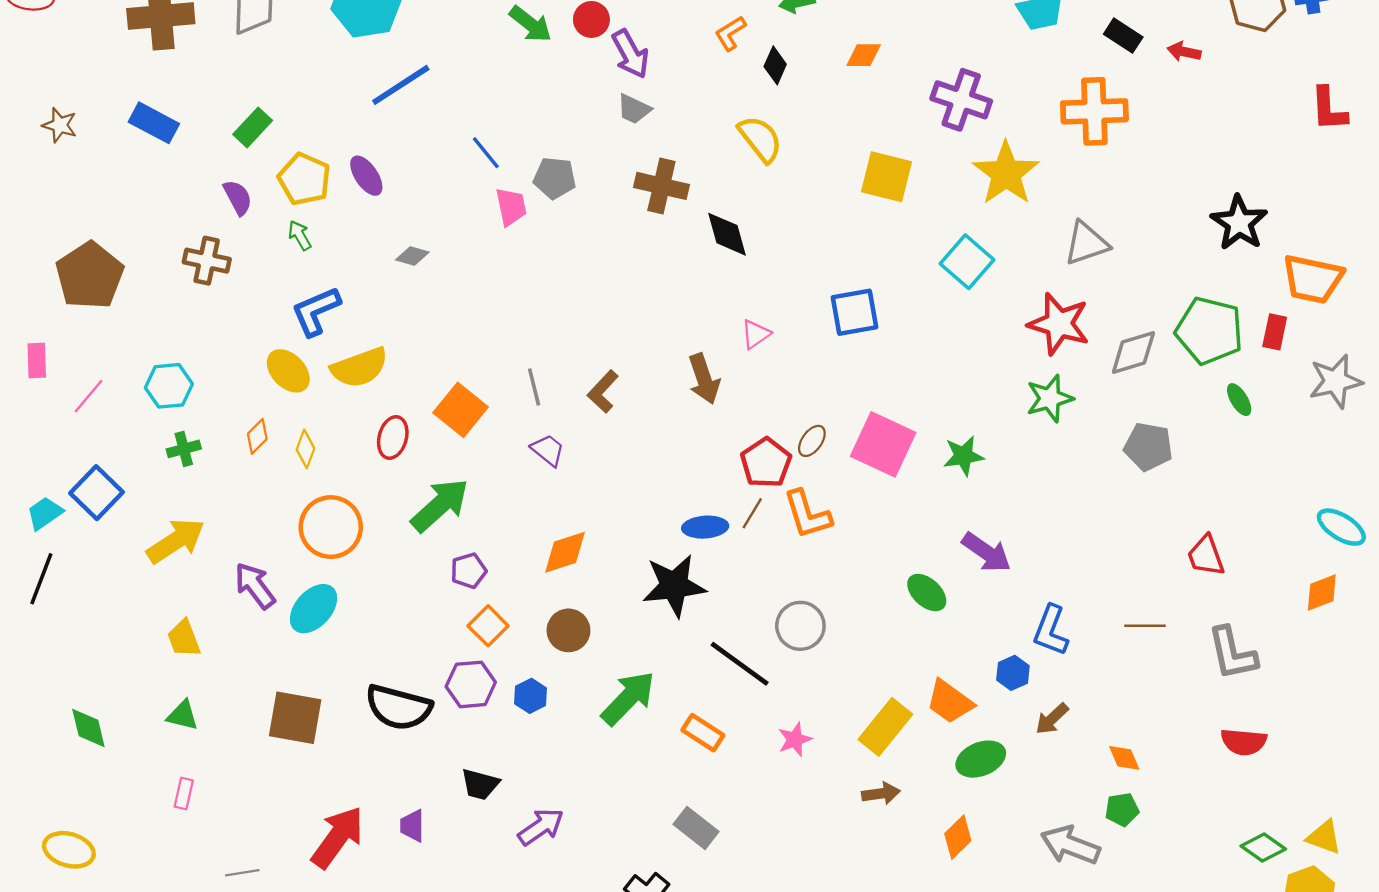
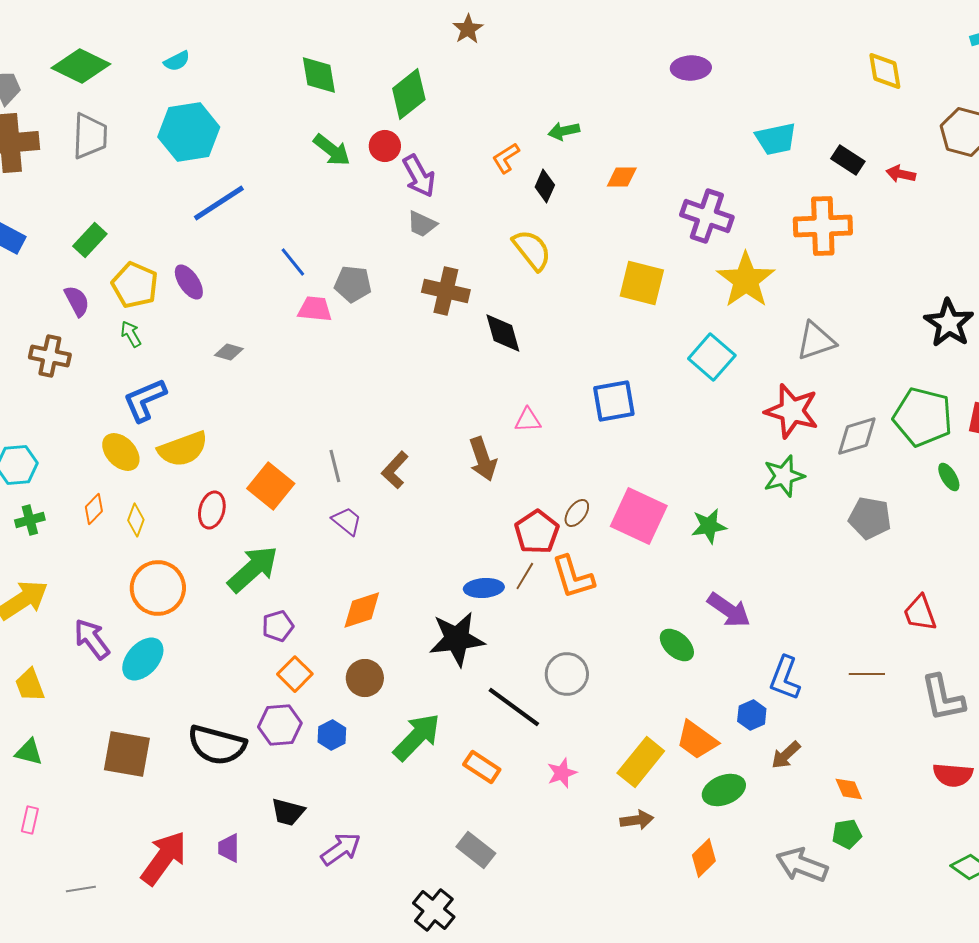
pink trapezoid: (511, 207) -> (315, 309), turned -72
pink triangle: (756, 334) -> (528, 420), turned 32

